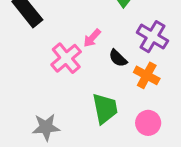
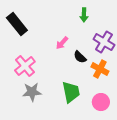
pink cross: (66, 58) -> (25, 66), moved
gray star: (46, 127) -> (32, 92), moved

